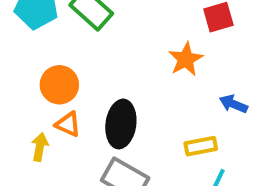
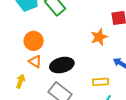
black ellipse: (121, 124) -> (62, 65), turned 60
yellow arrow: (40, 147) -> (20, 81), moved

